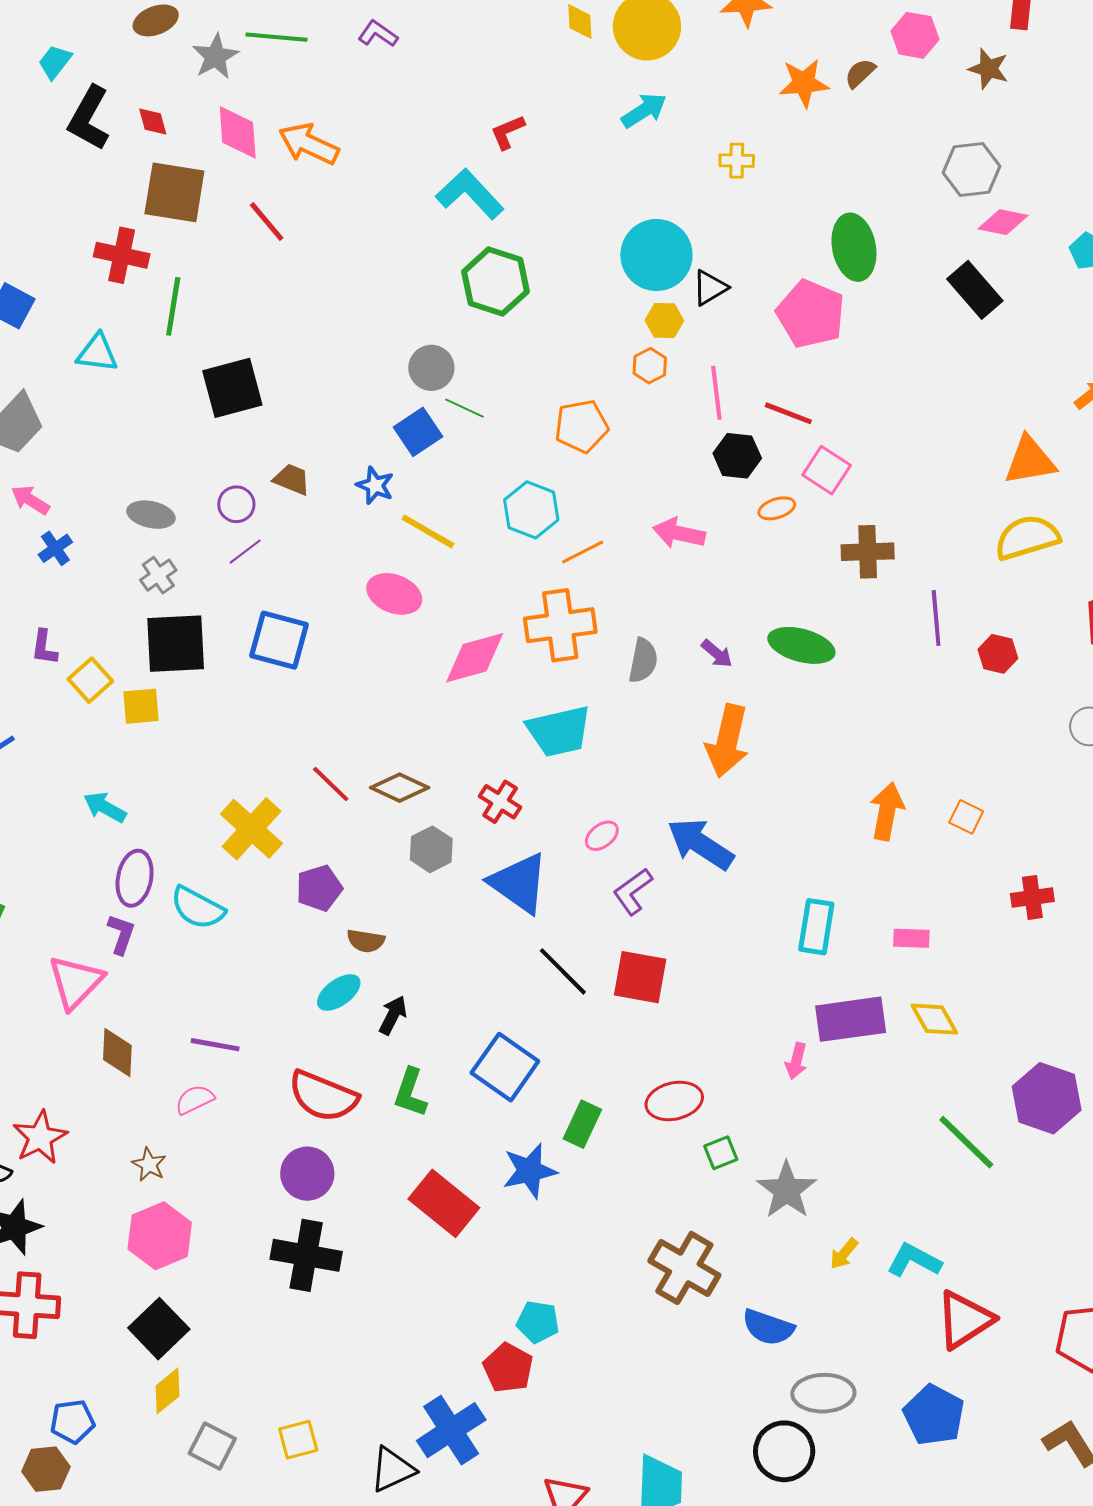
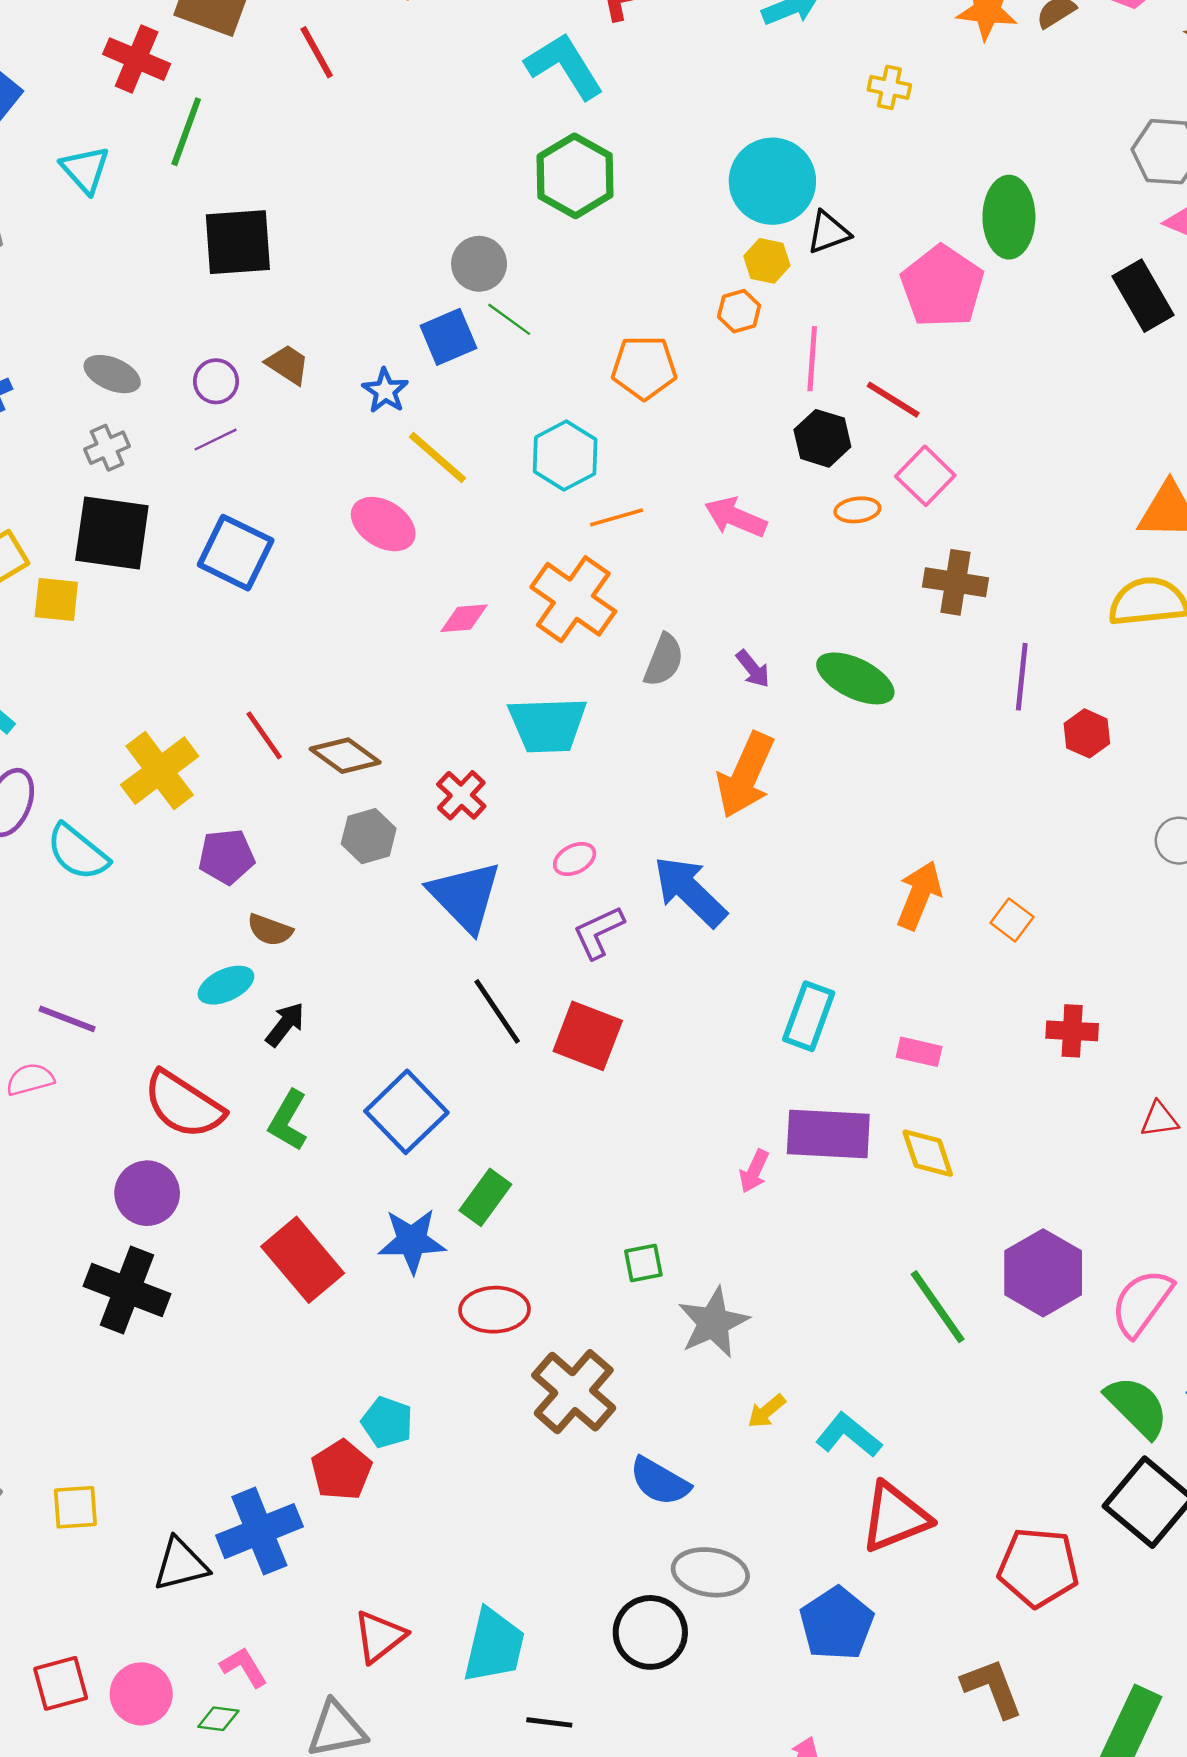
cyan triangle: (97, 353) -> (85, 170), turned 30
orange cross: (560, 625) -> (573, 599), turned 32
pink diamond: (475, 658) -> (464, 618), size x0.6
red ellipse: (674, 1101) -> (494, 1310), moved

